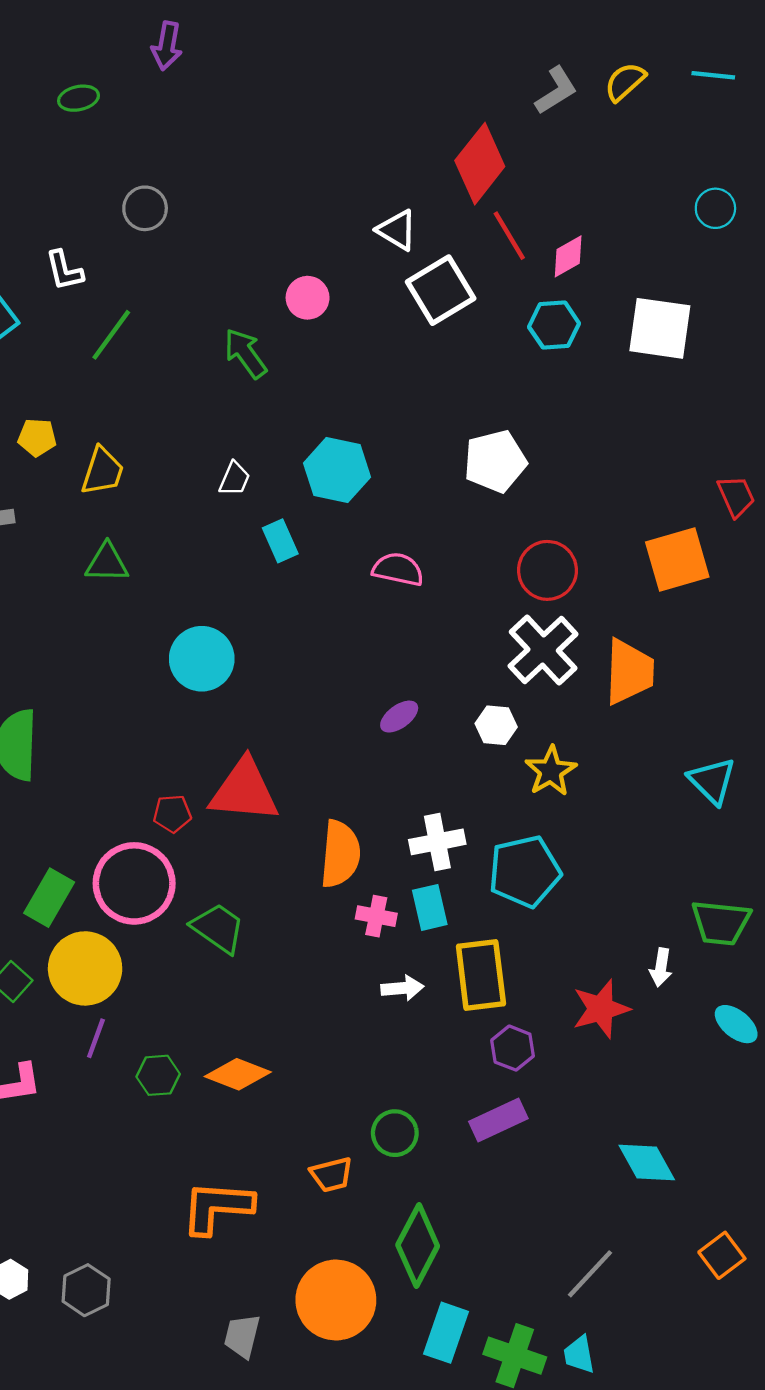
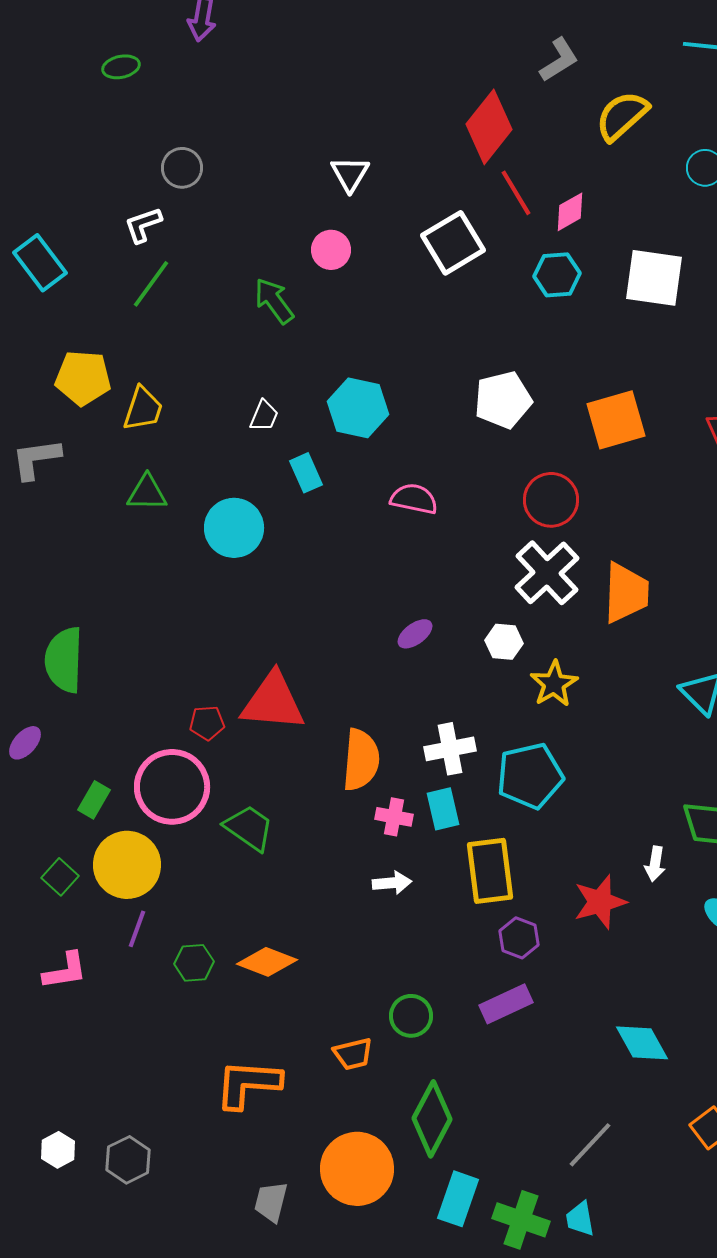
yellow semicircle: (625, 82) -> (622, 116), moved, size x1.4
white triangle: (397, 230) -> (350, 174), moved, turned 30
white L-shape: (64, 270) -> (143, 225), moved, turned 84
yellow pentagon: (37, 437) -> (83, 378), size x1.6
orange square: (677, 559) -> (616, 420), moved
cyan circle: (202, 659) -> (234, 528), moved
green rectangle: (49, 898) -> (94, 800), size x0.7
white arrow: (402, 988) -> (392, 883), moved

